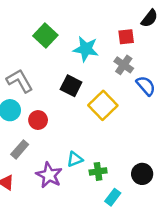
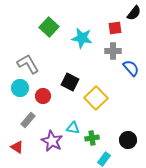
gray cross: (124, 65) -> (113, 51), turned -35
black square: (71, 86) -> (70, 82), moved
yellow square: (103, 105) -> (96, 98), moved
cyan triangle: (75, 159) -> (73, 128), turned 32

